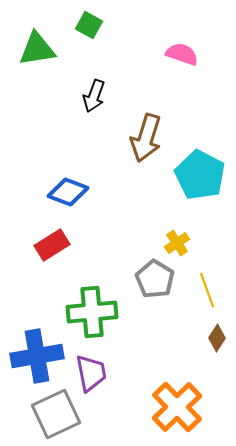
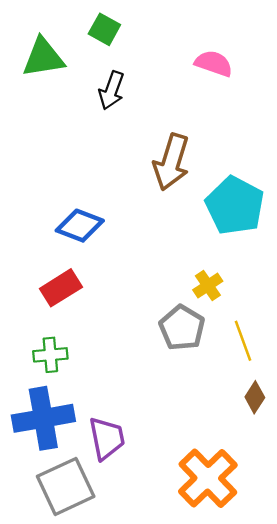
black arrow: (94, 96) -> (111, 90), moved
green cross: (92, 312) -> (50, 355), moved, size x0.6

